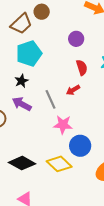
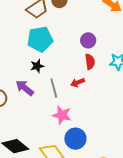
purple circle: (76, 39) -> (88, 40), moved
black star: (21, 81) -> (37, 66), moved

